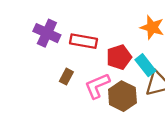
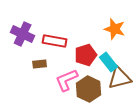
brown rectangle: (66, 77) -> (40, 64), moved, turned 56

